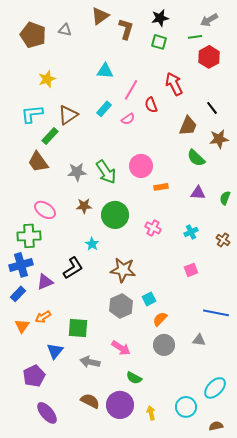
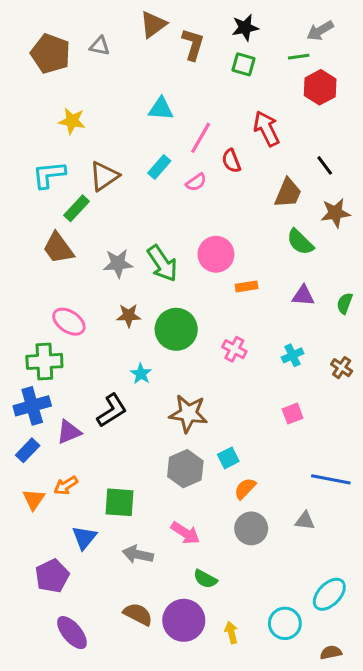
yellow star: (47, 79) -> (72, 121), turned 30

